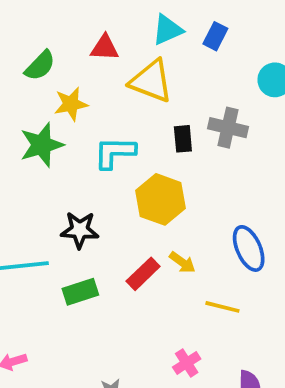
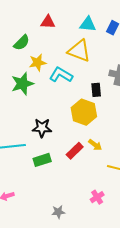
cyan triangle: (167, 30) -> (88, 24), turned 30
red triangle: (105, 48) -> (48, 22), moved
black rectangle: (183, 139) -> (96, 90), moved
cyan L-shape: (115, 153) -> (61, 75), moved, turned 30

